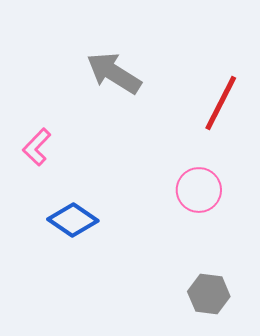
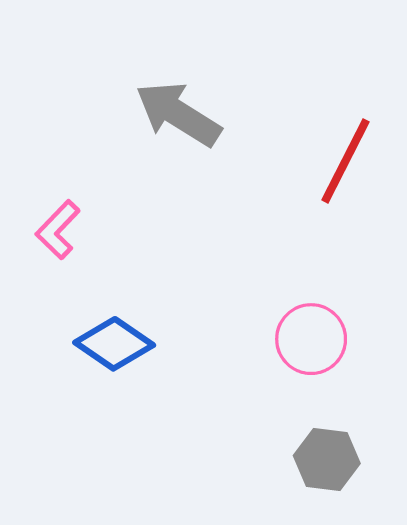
pink circle: (199, 190) -> (311, 339), moved

